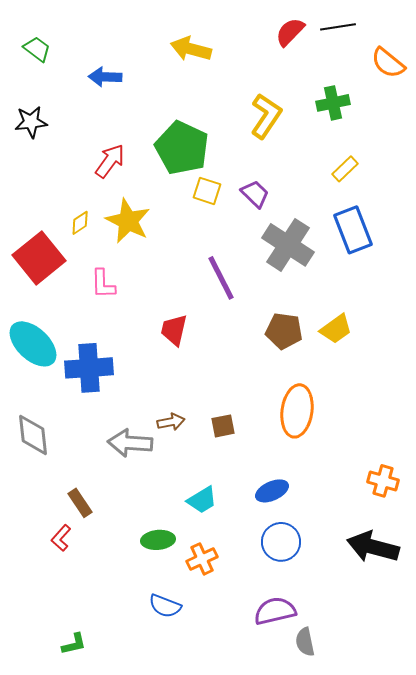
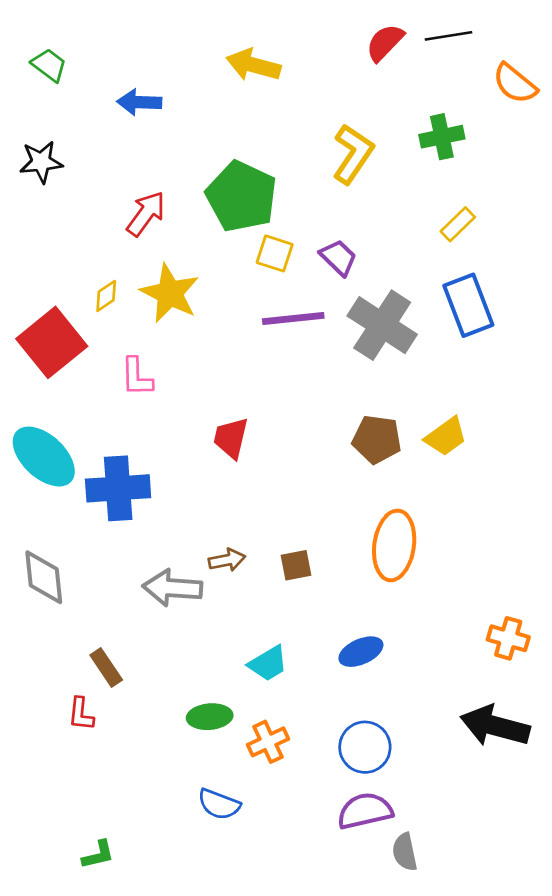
purple line: (221, 278) -> (293, 319), moved, turned -69
red L-shape: (61, 538) -> (81, 714), turned -36
blue circle: (281, 542) -> (365, 747), moved

